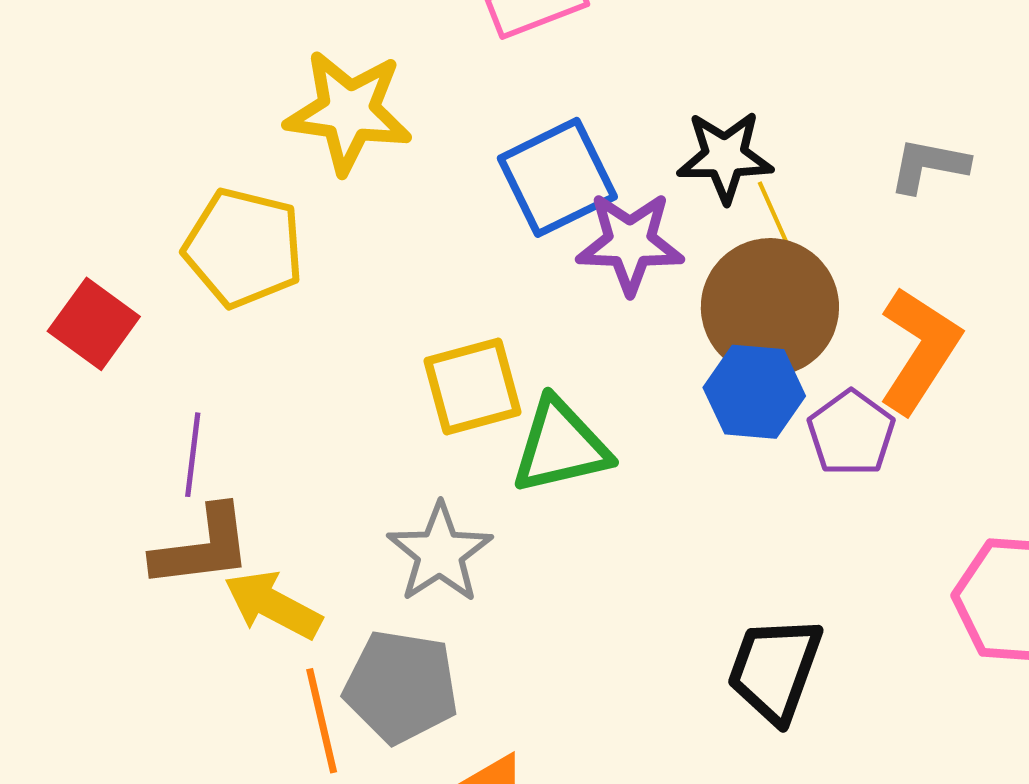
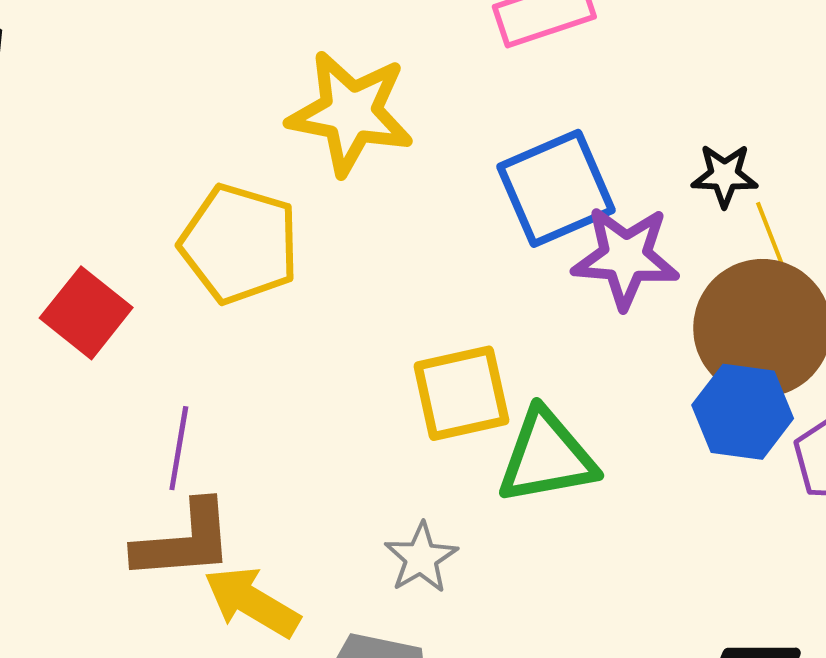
black star: (725, 157) -> (725, 175), size x0.7
gray star: (440, 553) -> (421, 558), size x0.7

